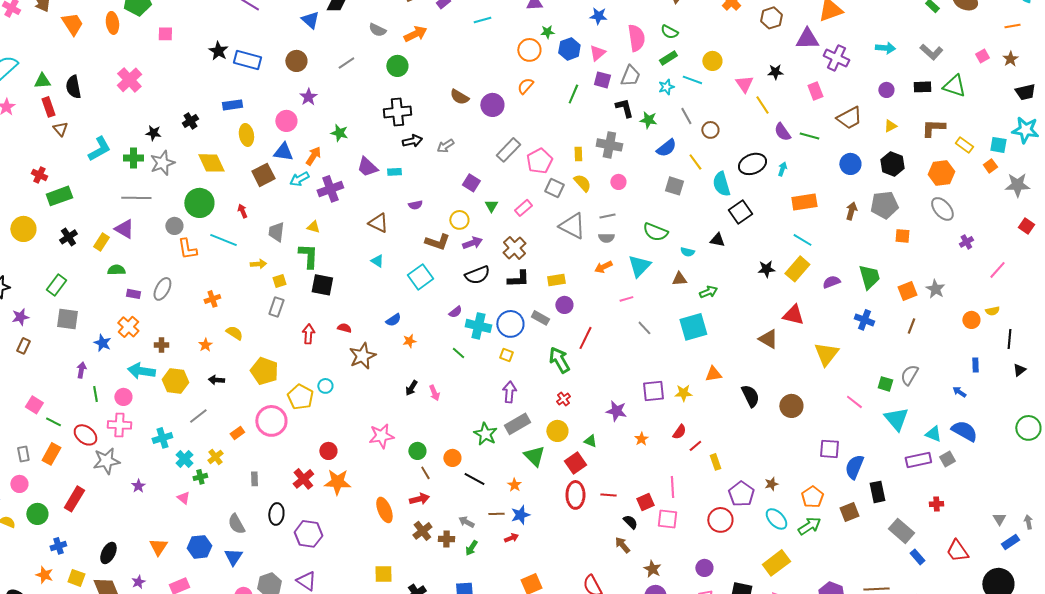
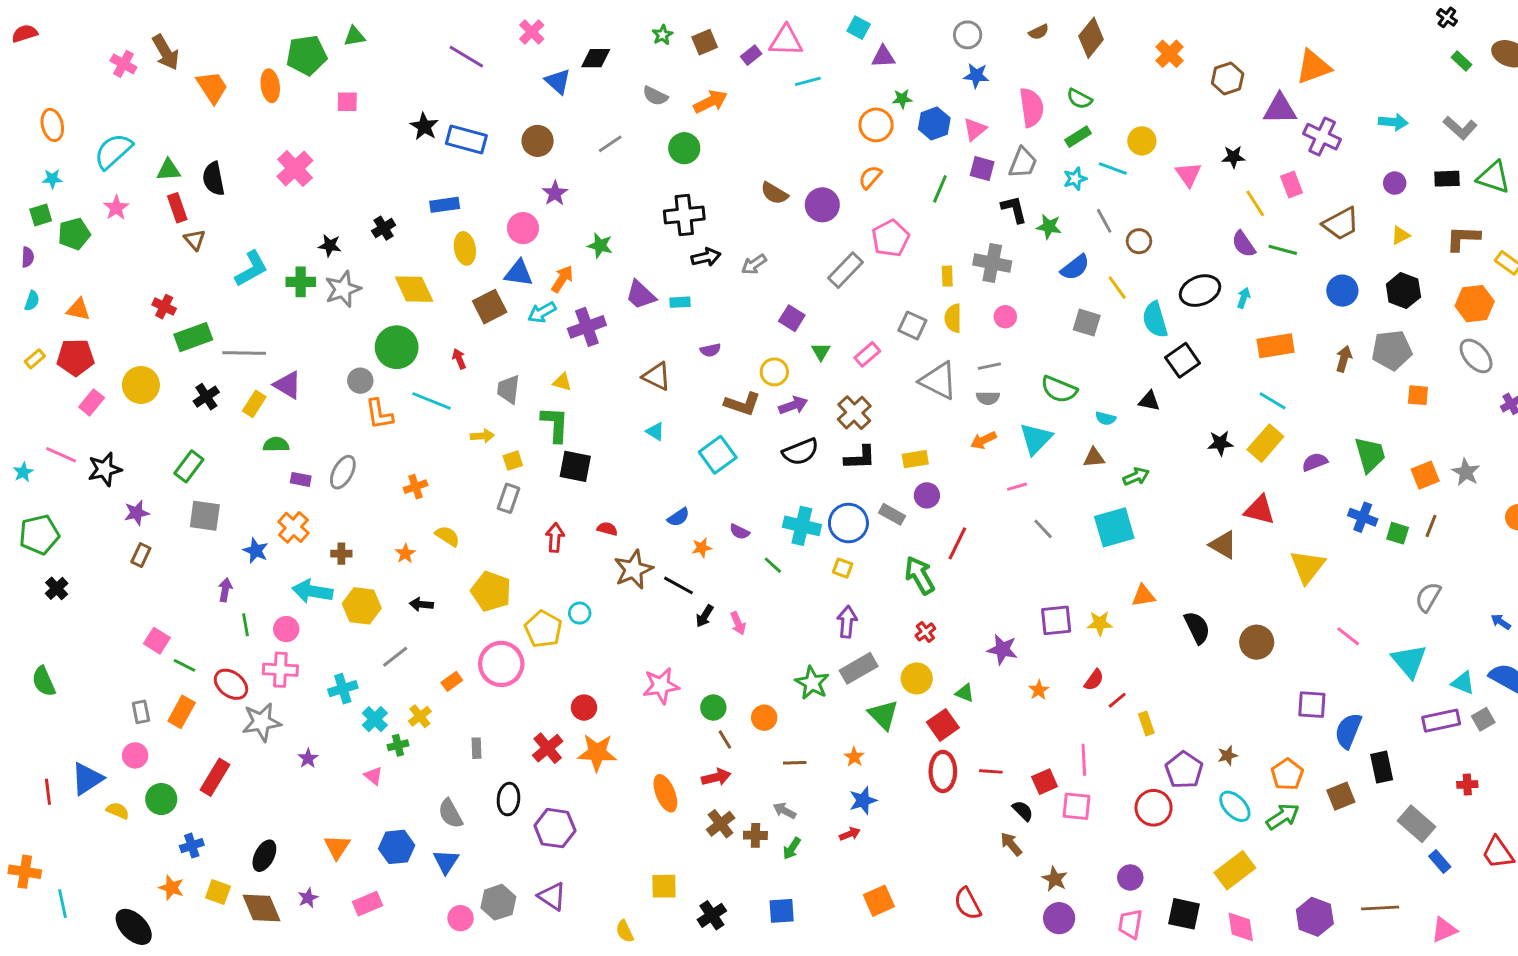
yellow line: (762, 105) -> (1255, 203), moved
pink pentagon: (539, 161) -> (891, 238), moved
yellow semicircle: (582, 183) -> (953, 318), turned -138
gray line: (136, 198) -> (244, 353), moved
purple semicircle: (455, 312) -> (739, 532), moved, turned 64
green square: (885, 384) -> (1398, 533), moved
black line: (474, 479) -> (678, 585), moved
brown line: (496, 514) -> (795, 763), moved

